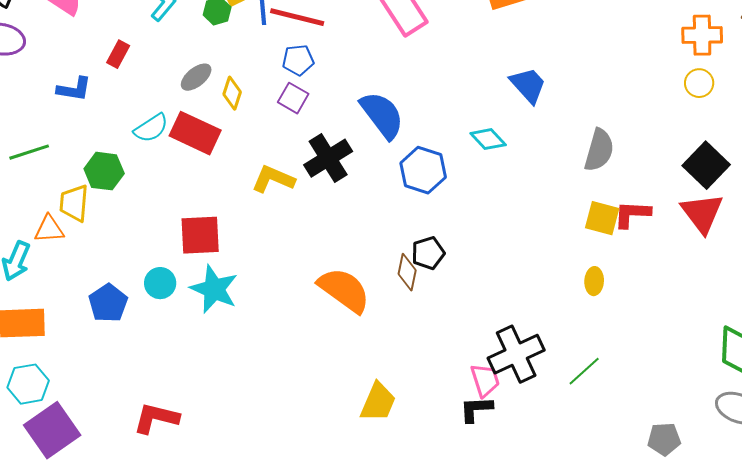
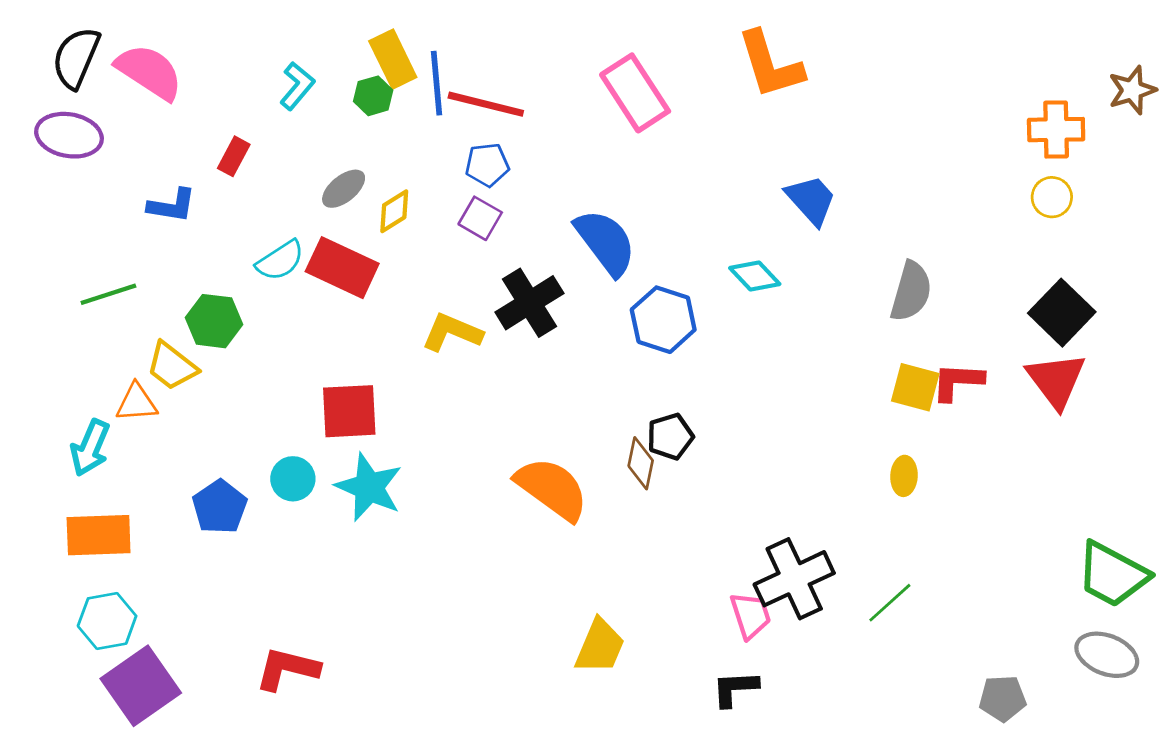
yellow diamond: (232, 93) -> (394, 211), turned 40
yellow trapezoid: (74, 203) -> (172, 366), turned -57
black L-shape: (476, 409) -> (735, 689), moved

